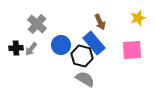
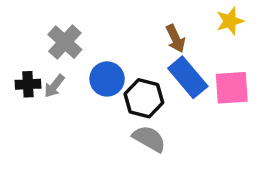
yellow star: (138, 18) -> (230, 21), moved
blue rectangle: (94, 43) -> (188, 77), moved

